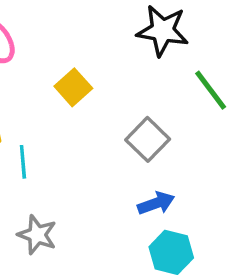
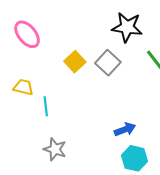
gray square: (148, 139) -> (108, 63), moved

